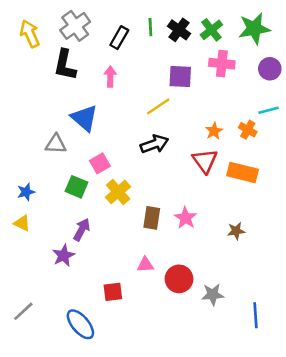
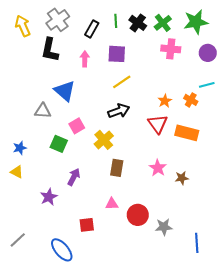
purple square: (180, 77) -> (117, 54), moved
yellow cross: (118, 192) -> (104, 140), moved
pink star: (185, 218) -> (158, 168), moved
purple arrow: (82, 230) -> (74, 177), moved

